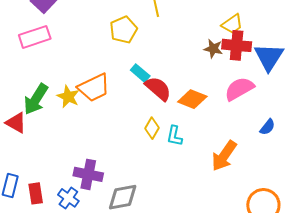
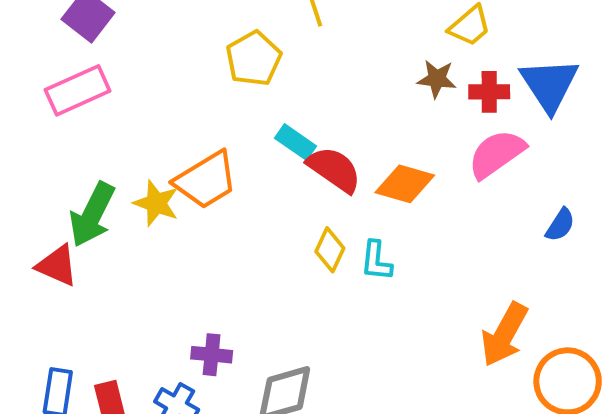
red cross: (237, 45) -> (489, 92), moved, size x0.7
orange arrow: (224, 156) -> (504, 334), moved
purple cross: (88, 174) -> (212, 355), size x0.7

